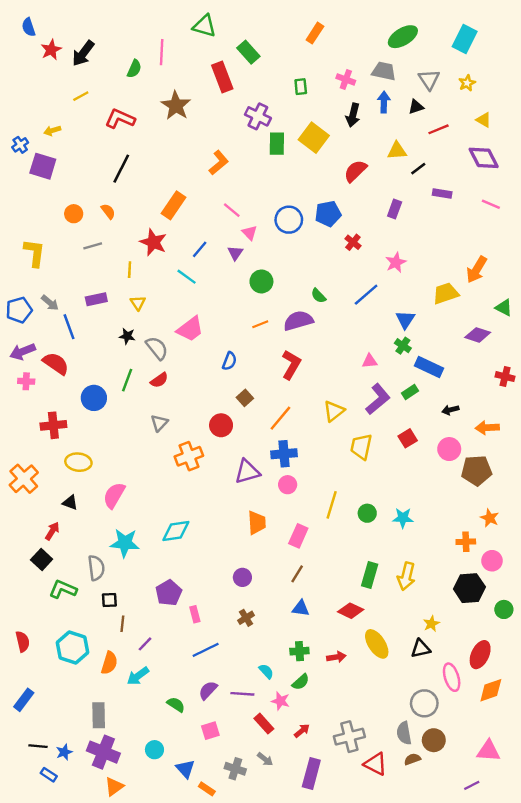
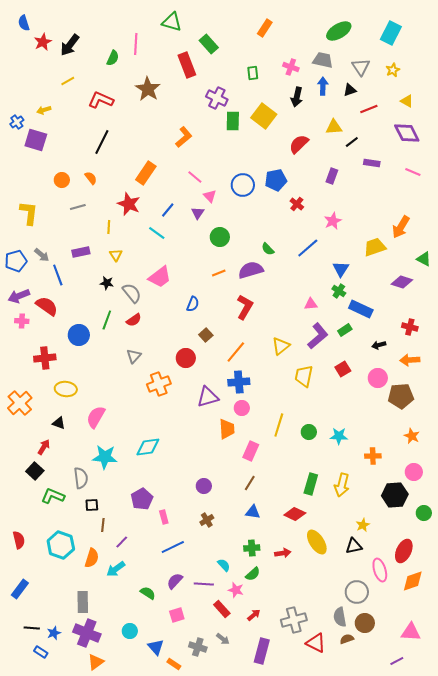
red cross: (505, 377) -> (410, 327), moved
orange trapezoid: (257, 523) -> (227, 429), moved
orange cross: (466, 542) -> (373, 456), moved

